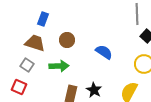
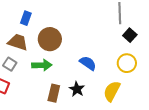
brown circle: (67, 40) -> (50, 39), size x1.5
blue semicircle: (104, 52) -> (88, 63), moved

